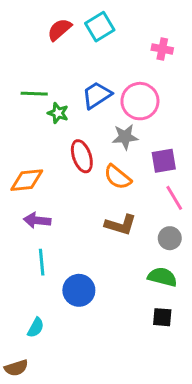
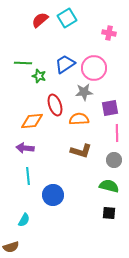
orange semicircle: (118, 177) -> (79, 119), turned 138
orange diamond: (27, 180) -> (32, 121), moved
pink line: (174, 198) -> (117, 133), turned 30

